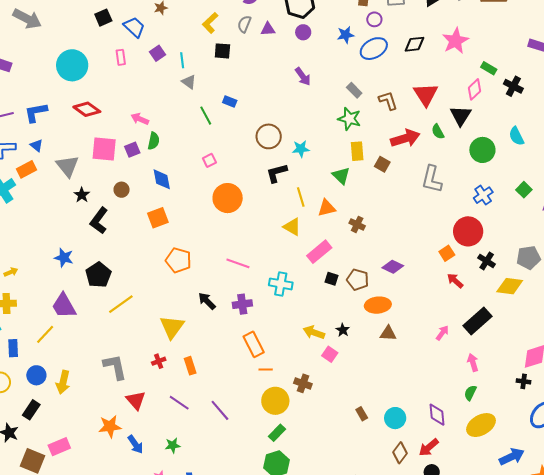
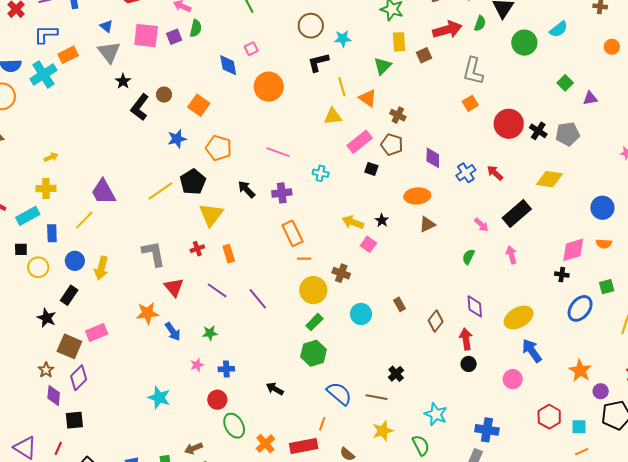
green semicircle: (438, 132) -> (480, 23), turned -133
cyan semicircle: (516, 136) -> (559, 29), turned -102
blue triangle: (37, 145) -> (106, 26), moved
brown square: (382, 164) -> (424, 55), turned 35
green triangle: (341, 176) -> (383, 66), turned 30
blue diamond: (162, 179) -> (228, 65), moved
brown circle: (122, 190) -> (164, 95), moved
blue cross: (483, 195) -> (466, 173), moved
orange triangle: (327, 208) -> (368, 98), turned 48
orange square: (158, 218) -> (199, 105), turned -35
yellow triangle: (292, 227) -> (333, 116), turned -36
orange square: (447, 253) -> (470, 103), moved
blue star: (64, 258) -> (177, 139), moved, turned -30
gray pentagon: (528, 258) -> (568, 134), moved
black cross: (487, 261) -> (538, 131), moved
purple diamond: (393, 267) -> (433, 158), turned 65
black pentagon: (98, 275) -> (193, 182), moved
brown pentagon: (358, 280) -> (392, 145), moved
cyan cross: (281, 284) -> (321, 173), size x0.7
brown triangle: (388, 333) -> (427, 224), turned -30
pink arrow: (442, 333) -> (481, 225), turned 98
green semicircle: (470, 393) -> (468, 257), moved
cyan circle: (395, 418) -> (361, 314), moved
red arrow: (429, 447) -> (466, 339), turned 120
brown diamond: (400, 453) -> (436, 321), moved
blue arrow: (512, 457) -> (532, 351), moved, turned -100

